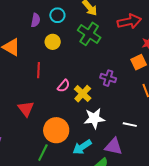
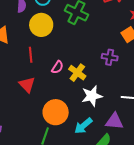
yellow circle: (53, 42) -> (41, 25), size x1.5
purple cross: (108, 78) -> (110, 57), moved
red triangle: (26, 109) -> (27, 85), moved

